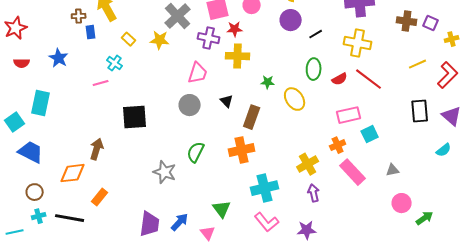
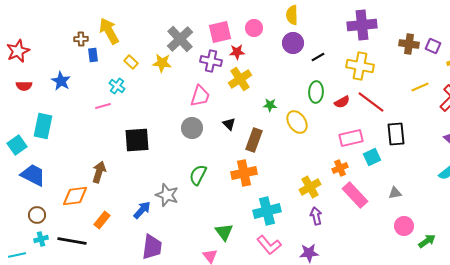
yellow cross: (238, 56) -> (240, 79), turned -35
black rectangle: (420, 111) -> (396, 134), moved
blue arrow: (180, 222) -> (142, 210), moved

